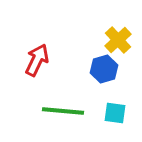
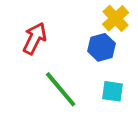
green line: (63, 111) -> (61, 89), turned 45

